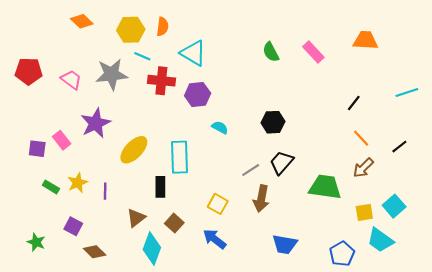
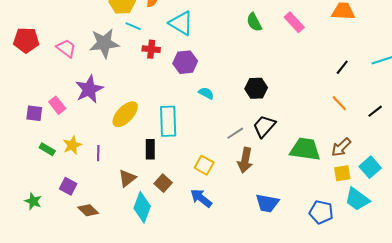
red cross: (161, 81) -> (151, 49), size x0.7
black line: (354, 103) -> (342, 67), moved
brown arrow: (363, 168) -> (341, 147), moved
blue pentagon: (342, 254) -> (321, 212), turned -30

